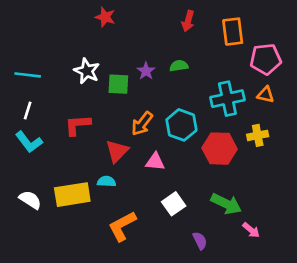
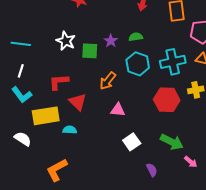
cyan hexagon: (181, 125) -> (138, 64), moved
red triangle: (117, 151) -> (78, 102), moved, turned -30
cyan semicircle: (107, 181) -> (70, 130), moved
yellow rectangle: (72, 195) -> (46, 116), moved
orange L-shape: (122, 226) -> (57, 170), moved

